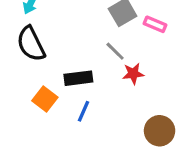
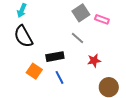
red star: (133, 74) -> (94, 61), moved
blue line: (84, 111) -> (59, 77), turned -48

